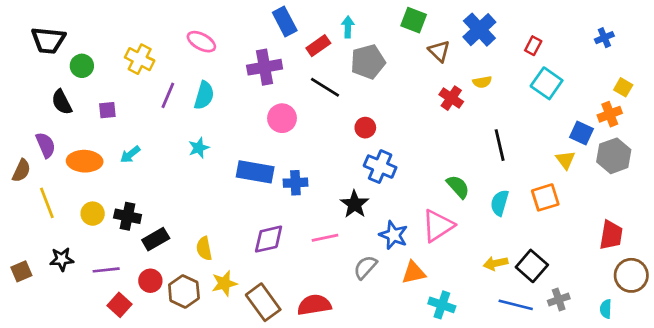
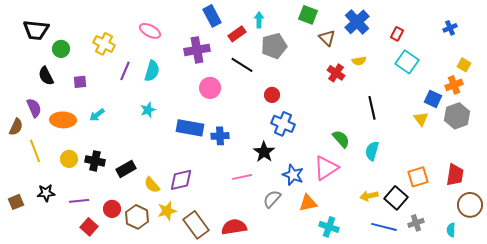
orange square: (545, 197) -> (418, 177), moved
black rectangle: (156, 239) -> (126, 169), moved
purple diamond: (269, 239) -> (181, 180), moved
yellow semicircle: (204, 248) -> (152, 185), turned -30

